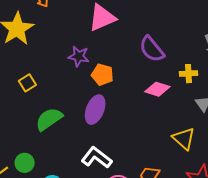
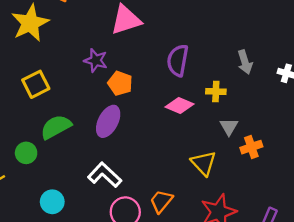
purple semicircle: (152, 49) -> (178, 60), turned 44
yellow square: (27, 83) -> (36, 84), size x1.4
green circle: (25, 163) -> (26, 153), moved

